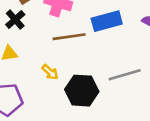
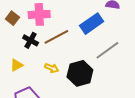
black cross: (15, 20) -> (31, 40), moved
blue rectangle: (107, 21) -> (92, 24), moved

